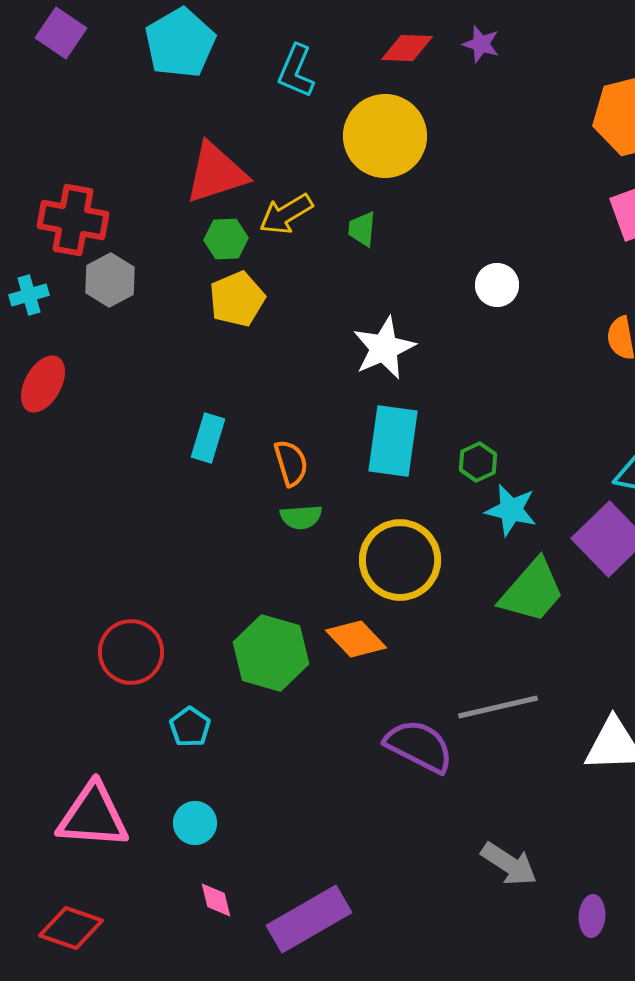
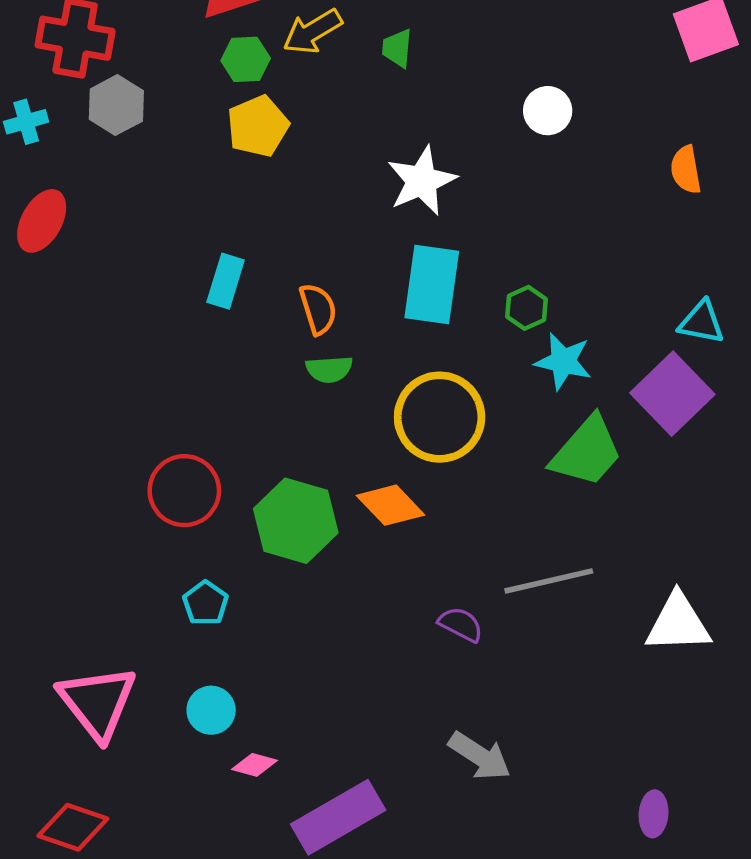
red circle: (131, 652) -> (184, 491), moved
purple semicircle: (419, 746) -> (461, 624), size x0.6
pink triangle: (93, 816) -> (97, 702), turned 48
gray arrow: (509, 864) -> (480, 756), moved
pink diamond: (216, 900) -> (255, 765), moved, turned -60

